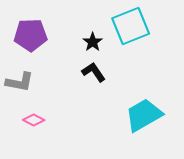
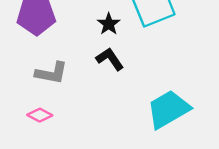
gray L-shape: (20, 82) -> (51, 73), moved

